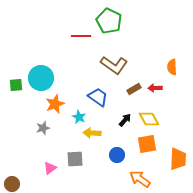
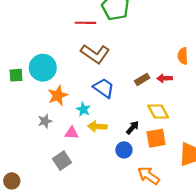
brown L-shape: (114, 65) -> (95, 54), moved
black arrow: (125, 120) -> (133, 128), moved
gray square: (75, 159) -> (62, 161), moved, turned -30
pink triangle: (50, 168) -> (72, 133), moved, turned 40

